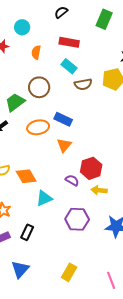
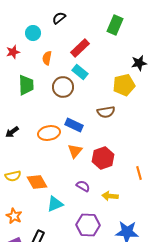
black semicircle: (61, 12) -> (59, 18), moved
red rectangle: (69, 42) -> (80, 48), turned -54
brown semicircle: (83, 84) -> (106, 112), moved
brown circle: (39, 87) -> (63, 87), moved
green trapezoid: (15, 102) -> (26, 85), moved, turned 125
red hexagon: (91, 168) -> (103, 158), moved

